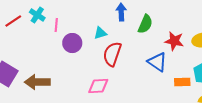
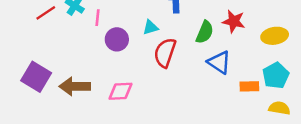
green semicircle: (145, 24) -> (205, 32), moved
red star: (174, 41) -> (234, 21), moved
pink diamond: (98, 86) -> (120, 91), moved

